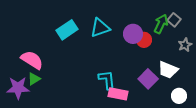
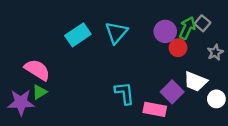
cyan triangle: (100, 28) -> (116, 33), turned -30
purple circle: (133, 34) -> (165, 31), moved
red circle: (144, 40) -> (178, 48), moved
pink rectangle: (118, 94) -> (155, 109), moved
white circle: (179, 96) -> (216, 99), moved

